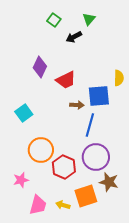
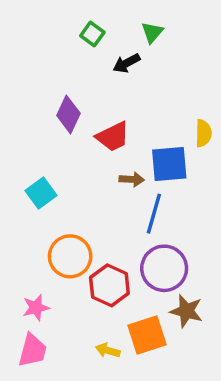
pink trapezoid: (38, 205) -> (32, 350), moved

